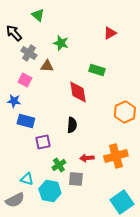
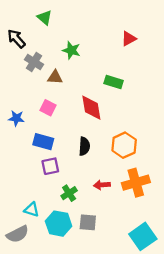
pink square: (25, 80) -> (48, 108), moved
orange hexagon: (125, 112) -> (124, 145), moved
blue rectangle: (26, 121) -> (43, 142), moved
gray square: (76, 179) -> (88, 222), moved

